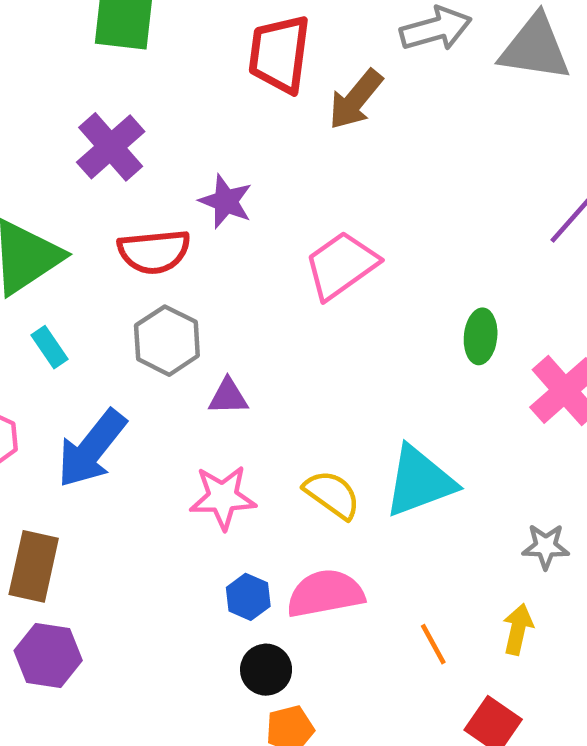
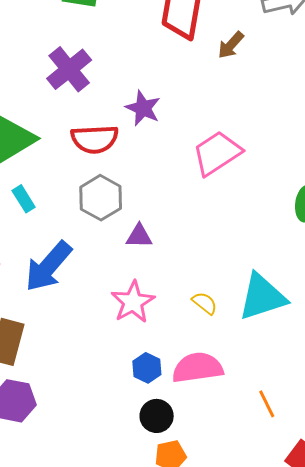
brown arrow: (356, 100) -> (231, 45), size x0.7
yellow semicircle: (332, 494) -> (205, 303), size x0.7
pink star: (223, 497) -> (133, 302), turned -30

